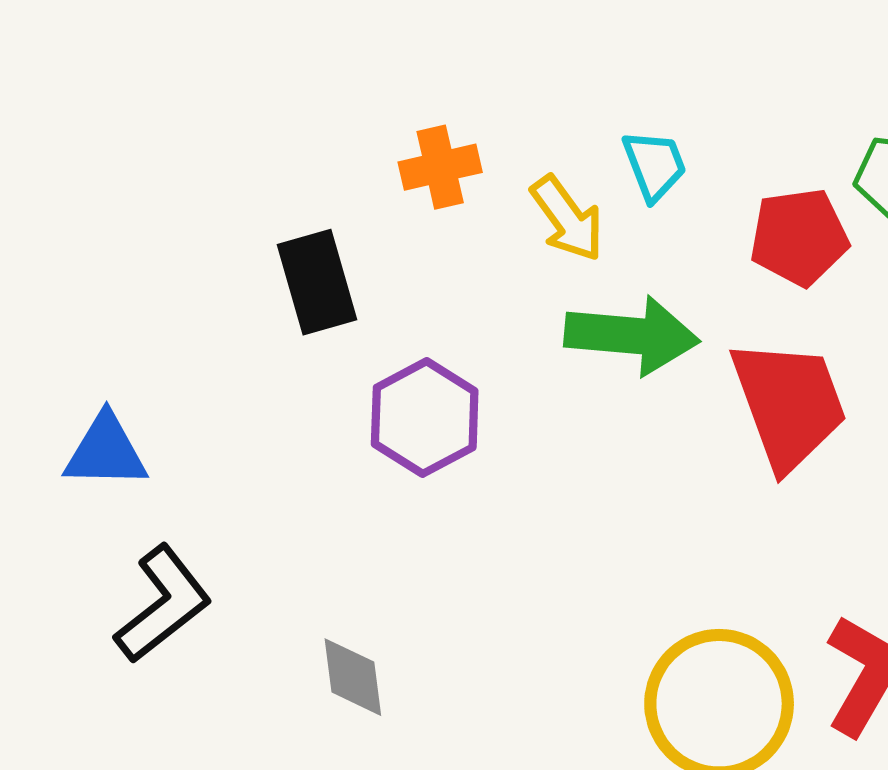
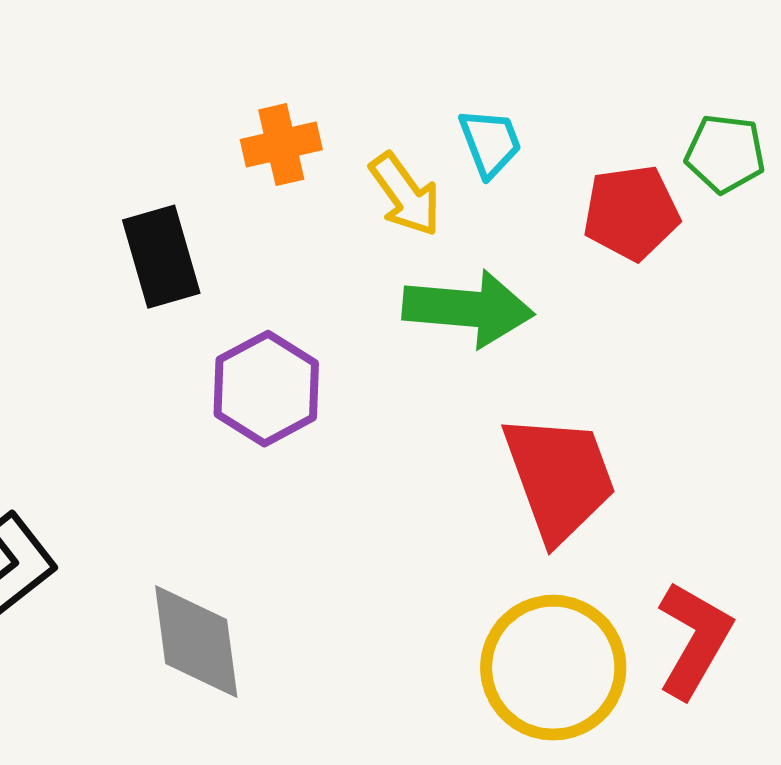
red trapezoid: (789, 404) -> (559, 478), moved
gray diamond: (353, 677) -> (196, 642), size x1.5

